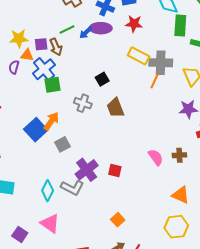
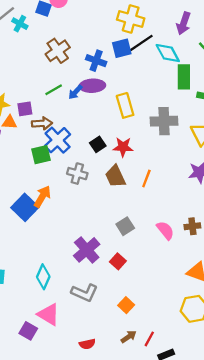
red star: (134, 24) -> (123, 147), moved
brown arrow: (56, 47) -> (42, 123), moved, turned -66
yellow rectangle: (139, 56) -> (125, 105), moved, turned 50
blue cross: (44, 69) -> (58, 140), moved
orange line: (155, 81) -> (146, 178), moved
gray square: (63, 144) -> (125, 226), moved
red square: (115, 171) -> (118, 261), moved, turned 32
gray L-shape: (72, 188) -> (84, 293), moved
purple square: (20, 234) -> (28, 331), moved

